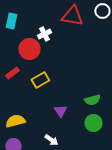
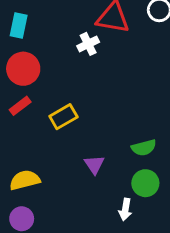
white cross: (44, 34) -> (88, 44), moved
red circle: (29, 49) -> (23, 69), moved
white arrow: (51, 140) -> (125, 209), moved, turned 64

